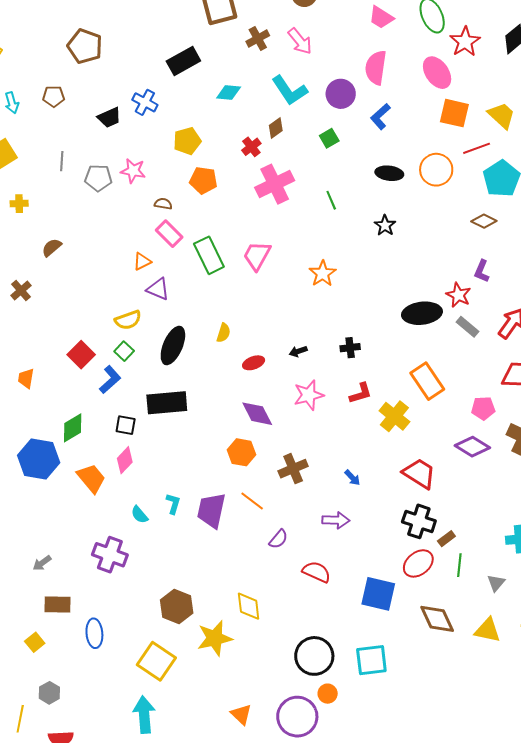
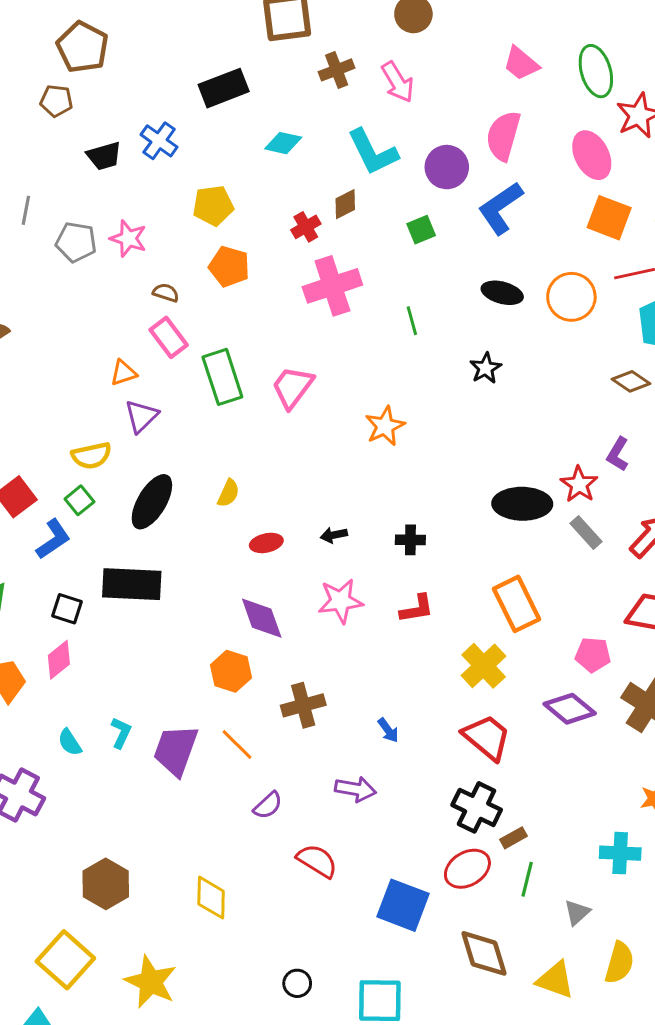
brown pentagon: (54, 96) -> (56, 101), moved
blue L-shape: (380, 116) -> (500, 208), size x1.4
purple triangle: (158, 289) -> (141, 416), turned 45
yellow cross: (394, 416) -> (484, 666), moved
yellow star: (215, 638) -> (151, 982), moved, turned 30
black circle: (314, 656) -> (297, 983), size x0.5

